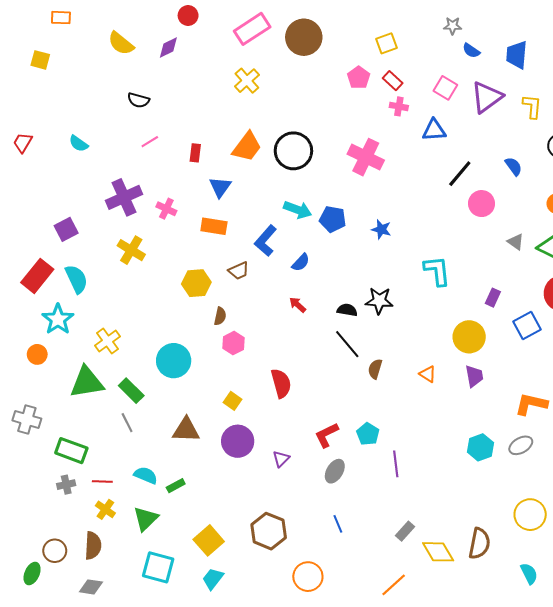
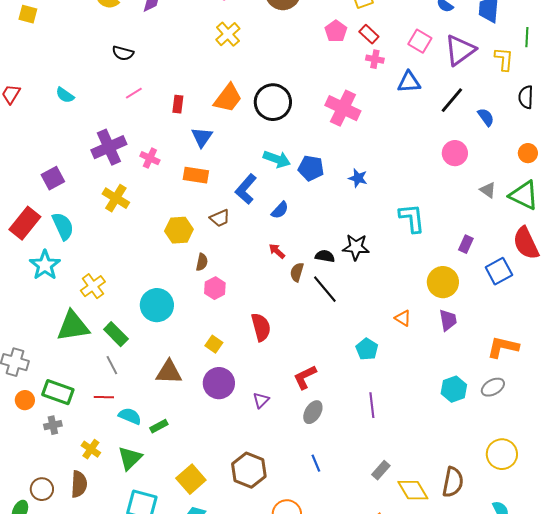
black line: (460, 174) -> (452, 100), moved
orange circle: (37, 354) -> (25, 400), moved
brown semicircle: (375, 369) -> (297, 272), moved
cyan pentagon: (368, 434) -> (367, 349), moved
red line: (102, 482) -> (104, 397), moved

